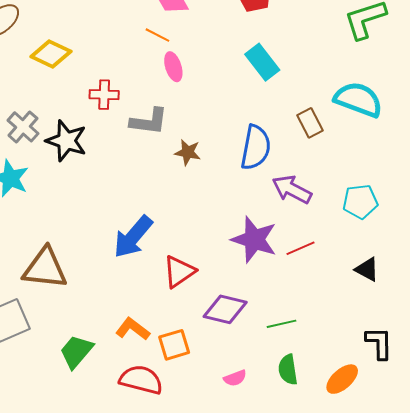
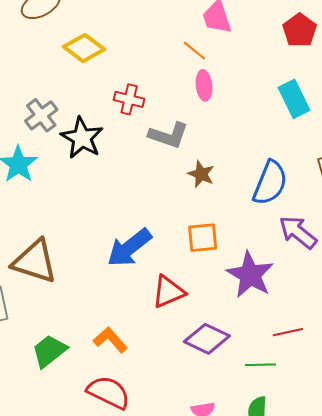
red line: (300, 248) -> (288, 332), moved
orange square: (174, 345) -> (203, 238), moved

